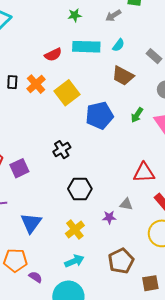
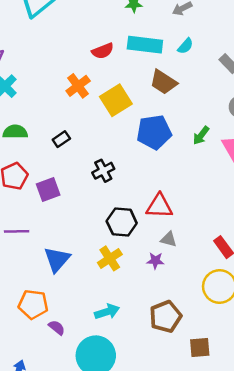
brown trapezoid: (123, 76) -> (163, 82), moved
black rectangle: (12, 82) -> (61, 139), moved, turned 48
red triangle: (144, 173) -> (159, 206), moved
gray triangle: (126, 204) -> (169, 239), moved
yellow cross: (75, 229) -> (110, 258), moved

